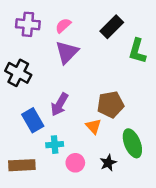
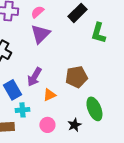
orange triangle: (94, 126) -> (49, 95), moved, turned 48
cyan cross: (55, 145) -> (22, 110), moved

